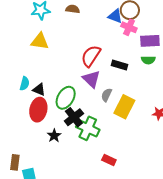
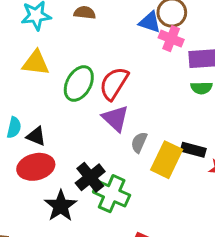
black rectangle: (120, 65) -> (193, 150), moved
green ellipse: (66, 98) -> (79, 84), moved
red ellipse: (38, 110) -> (36, 167), turned 65
black star: (54, 136) -> (61, 206), size x1.5

